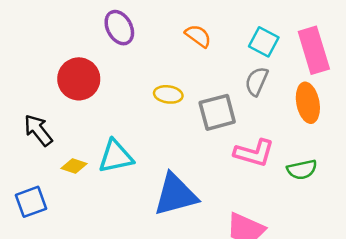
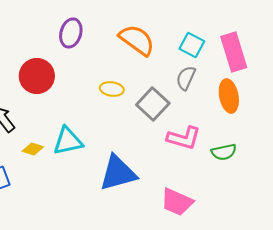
purple ellipse: (119, 28) -> (71, 33), turned 44
orange semicircle: (198, 36) -> (137, 40), size x1.6
gray square: (217, 112) -> (153, 104), turned -32

